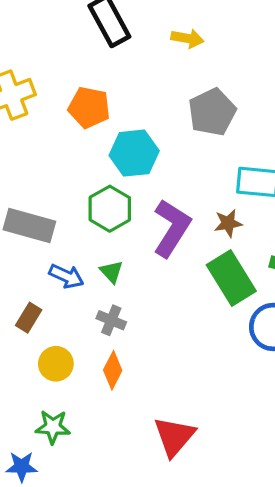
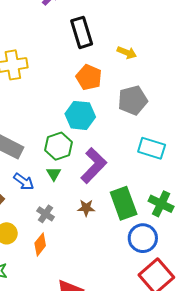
orange pentagon: (89, 107) -> (89, 77), moved
brown star: (228, 223) -> (86, 208), moved
green triangle: (112, 272) -> (54, 174), moved

